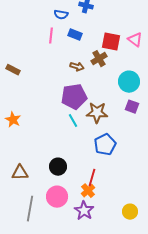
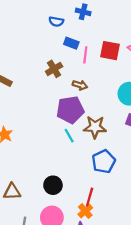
pink line: (51, 36) -> (85, 55), moved
brown cross: (99, 59) -> (54, 69), moved
brown arrow: (77, 67) -> (80, 85), moved

